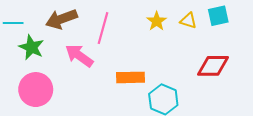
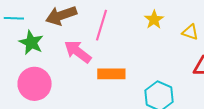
yellow triangle: (188, 21) -> (190, 32), moved
orange rectangle: (131, 77) -> (111, 74), moved

